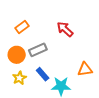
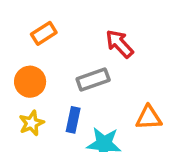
gray rectangle: (38, 50) -> (93, 80), moved
blue rectangle: (43, 74) -> (73, 120), turned 48

